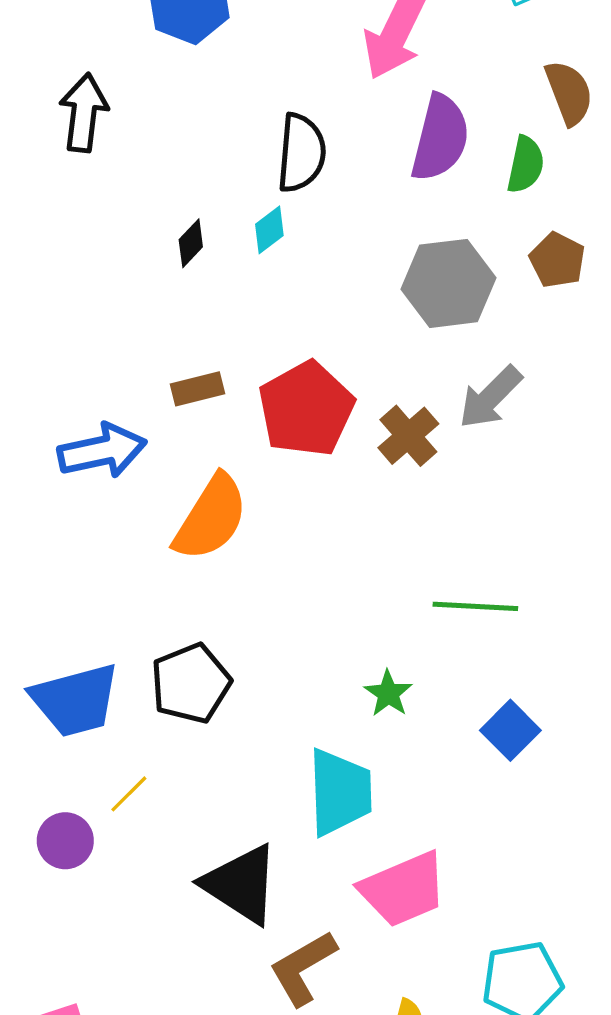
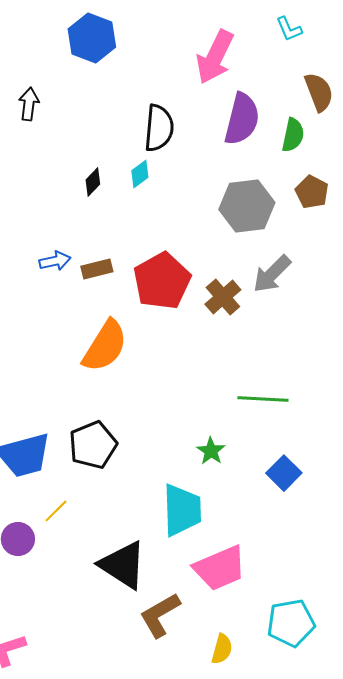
black arrow: (84, 113) -> (29, 104), size x0.7
blue arrow: (102, 451) -> (55, 261), moved, size x0.6

